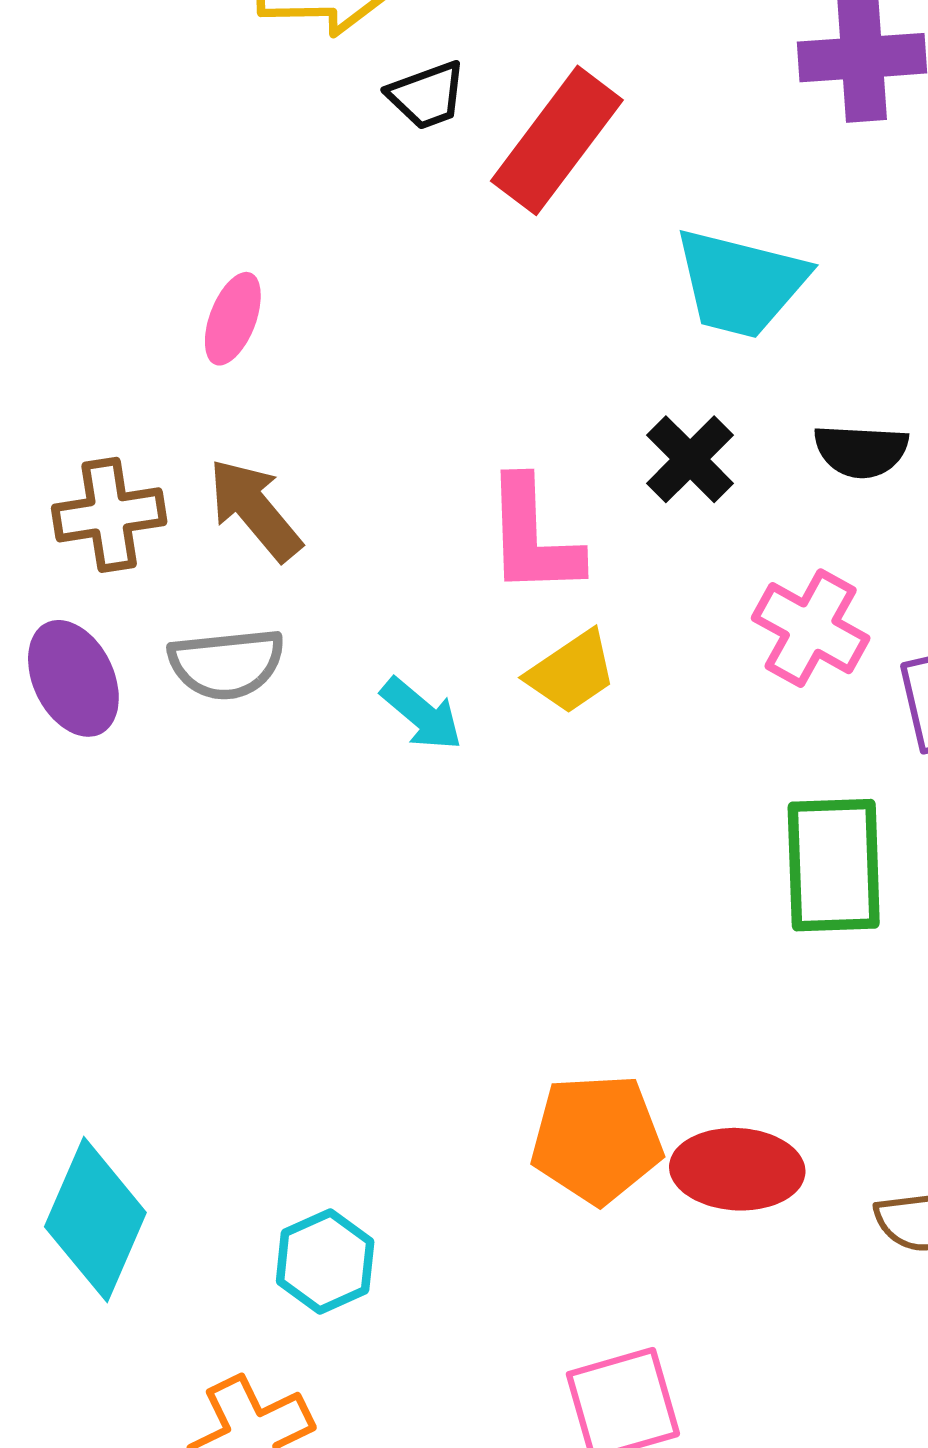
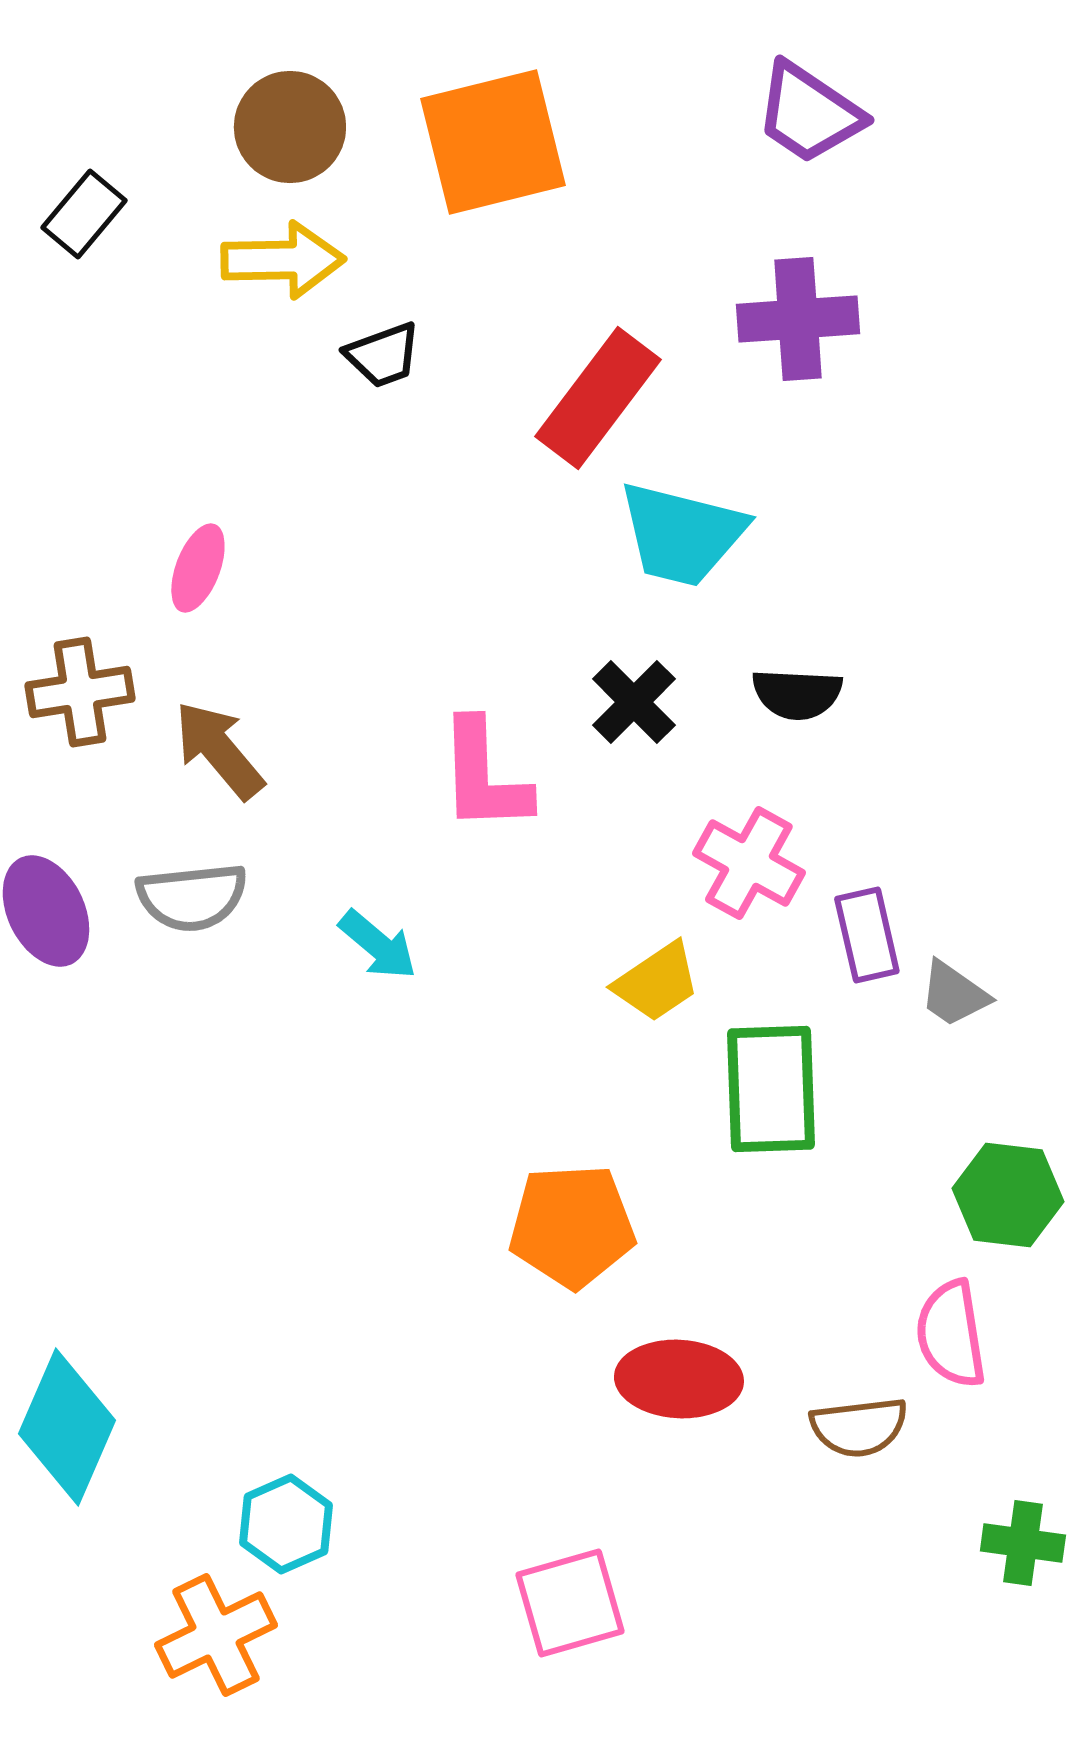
red rectangle: (557, 140) -> (598, 398), moved
brown cross: (109, 515) -> (80, 692), moved
yellow trapezoid: (572, 672) -> (657, 982), moved
orange pentagon: (597, 1139) -> (572, 1226), moved
cyan hexagon: (325, 1261) -> (286, 1524), moved

